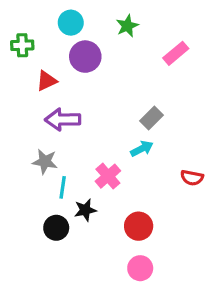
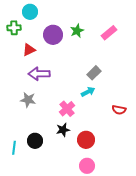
cyan circle: (71, 23) -> (30, 12), moved
green star: (127, 26) -> (77, 31), moved
cyan line: (63, 187) -> (14, 148), moved
black star: (85, 210) -> (63, 130), moved

